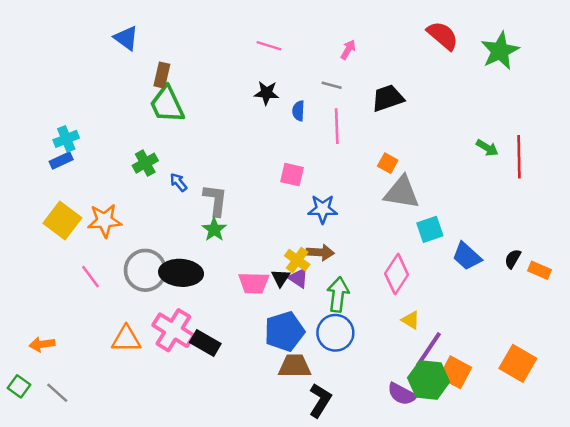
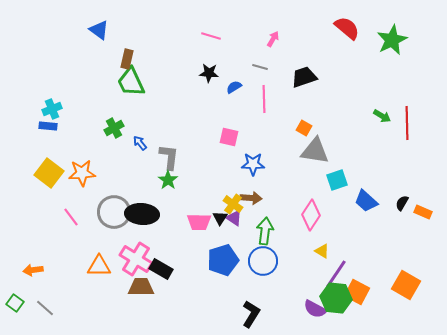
blue semicircle: (298, 111) -> (234, 87), turned 56
blue rectangle: (61, 161) -> (48, 126), turned 30
brown trapezoid: (295, 366) -> (141, 287), moved

